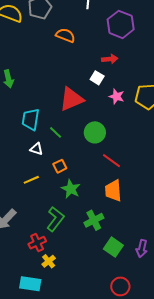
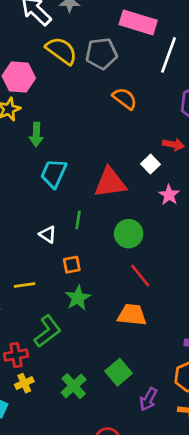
cyan trapezoid: (31, 119) -> (54, 173), moved
green line: (56, 132) -> (78, 220), turned 40
yellow line: (31, 180) -> (25, 285), moved
orange trapezoid: (113, 191) -> (132, 315), turned 85
green cross: (94, 220) -> (74, 386), moved, turned -30
green square: (113, 247) -> (119, 372), moved

